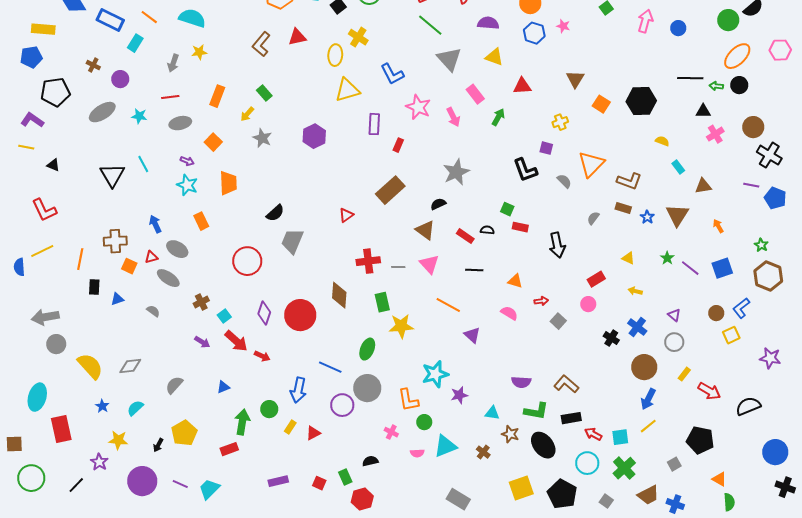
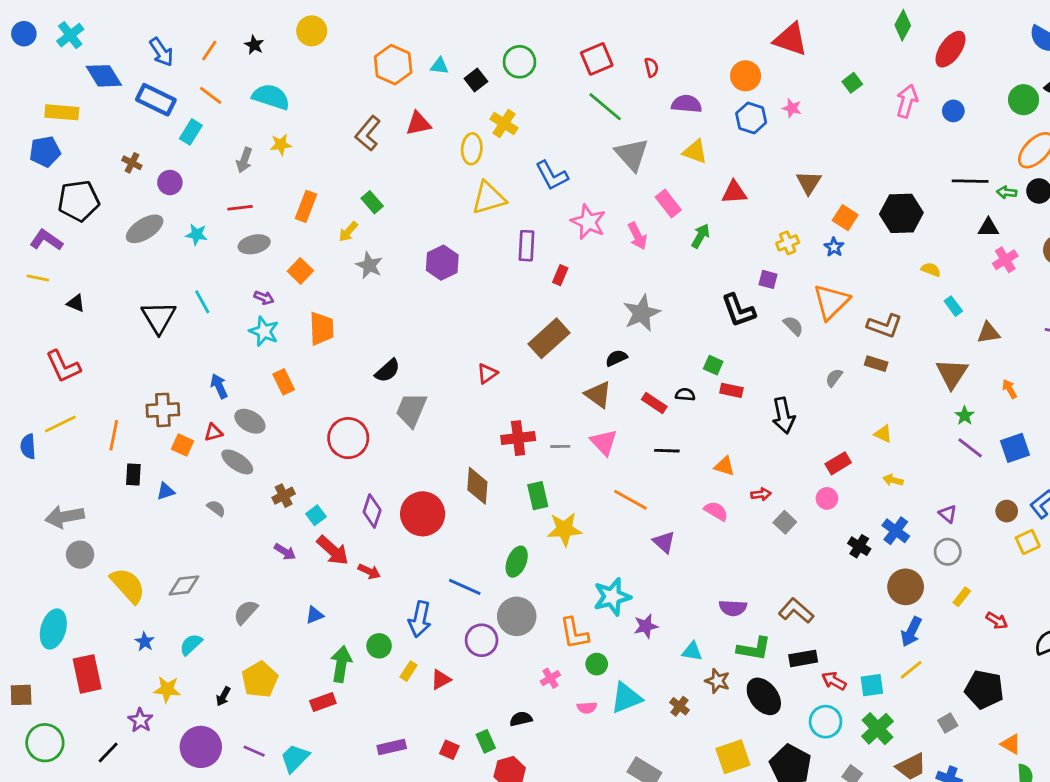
blue star: (647, 217) -> (834, 247), moved
green star: (667, 258) -> (965, 416), moved
red arrow: (709, 391) -> (997, 621), size x0.7
pink cross: (391, 432) -> (550, 678), turned 32

